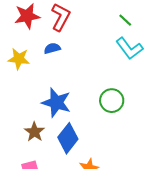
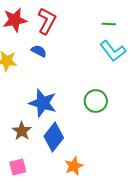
green line: (125, 20) -> (109, 24), turned -40
blue semicircle: (52, 48) -> (39, 51), turned 42

